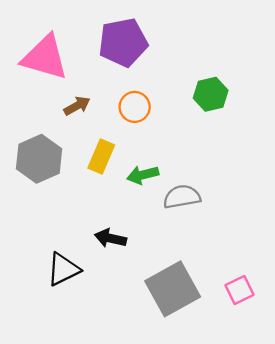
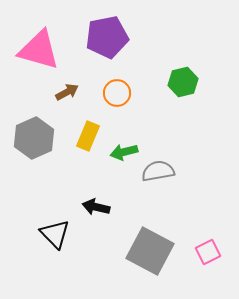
black triangle: (63, 269) -> (55, 234), turned -48
gray square: (173, 289) -> (150, 251), turned -33

